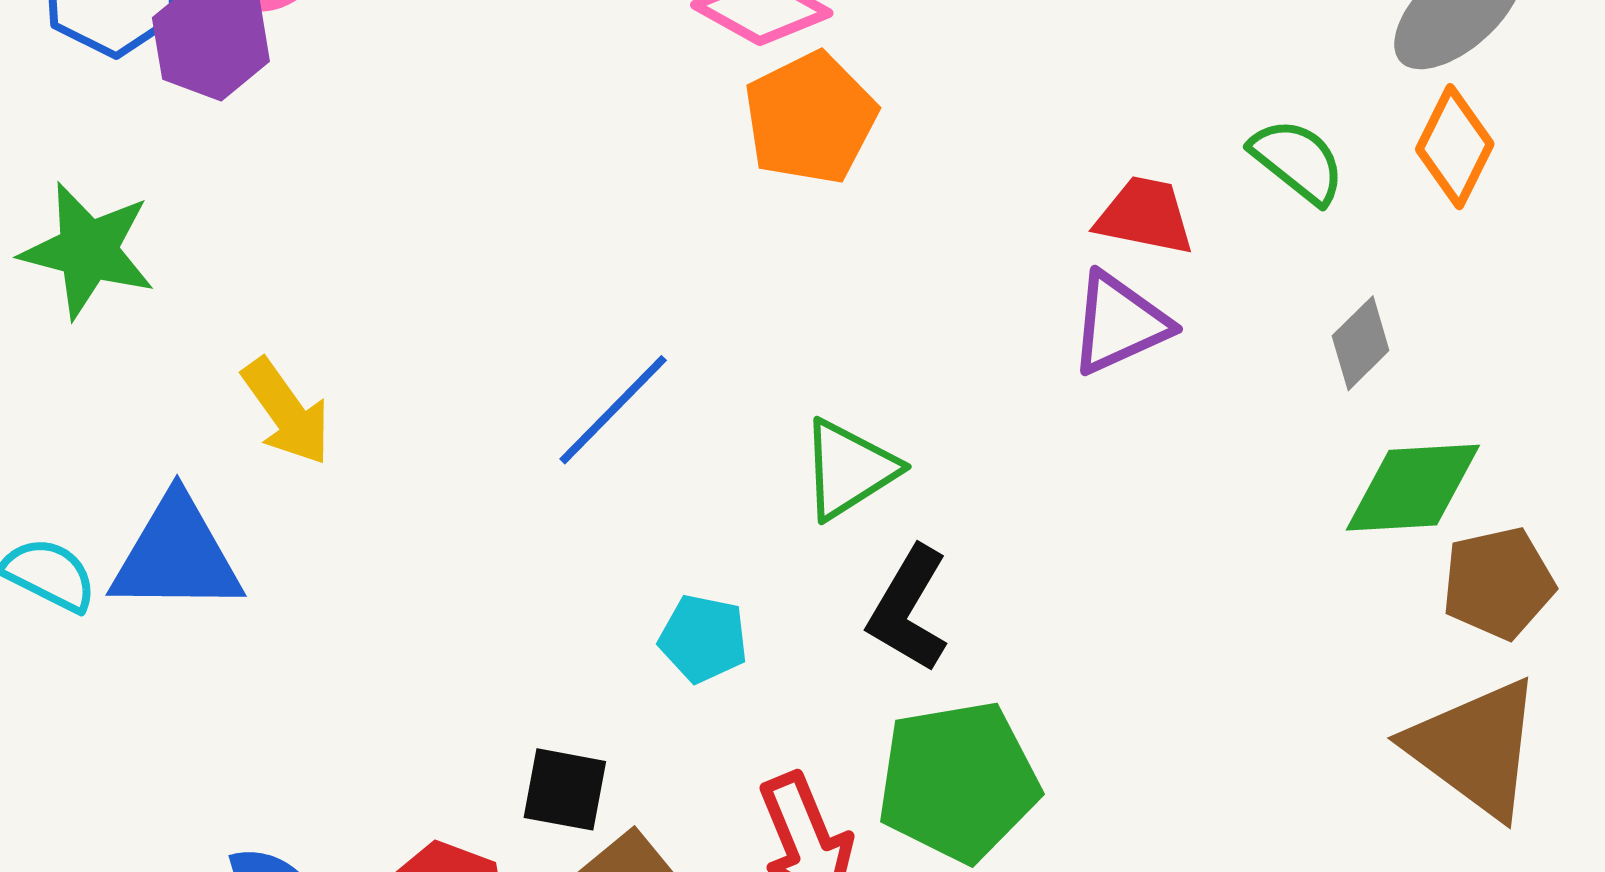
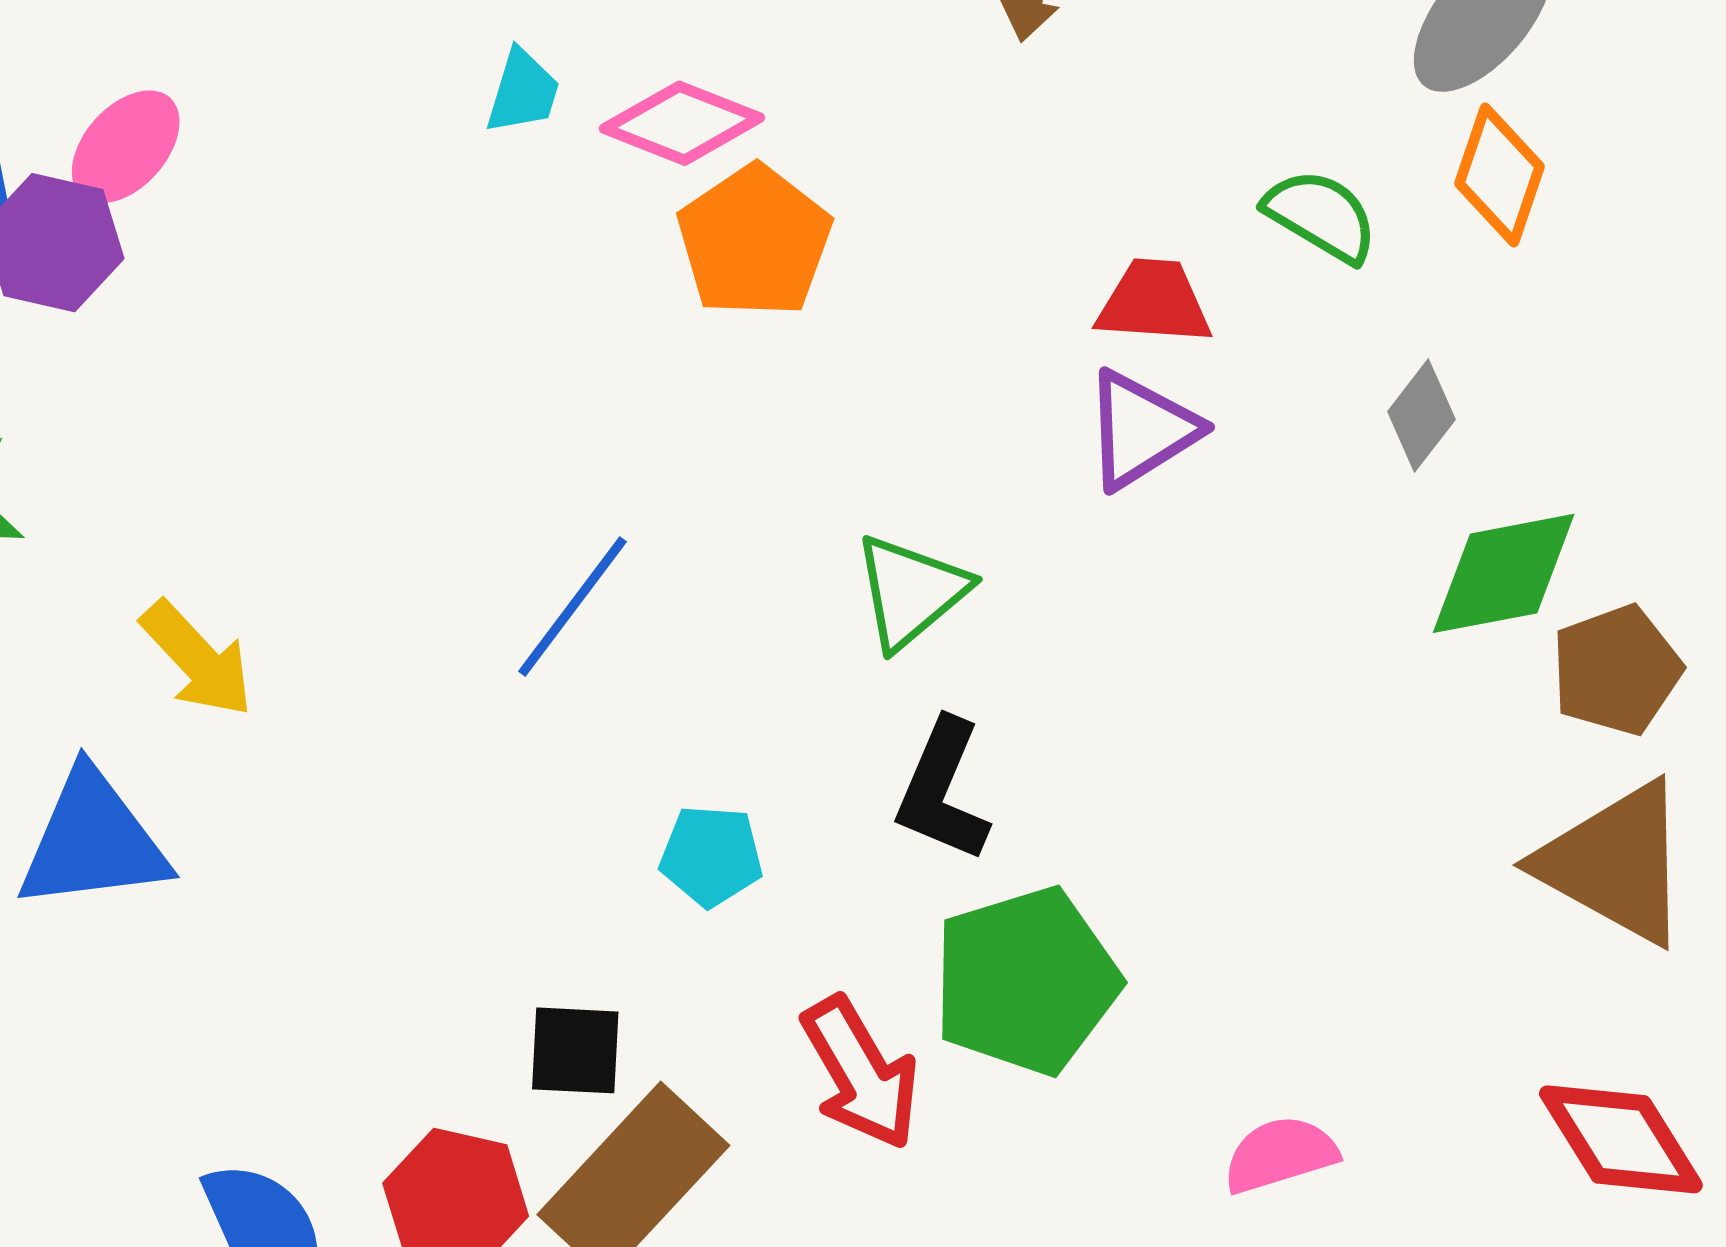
green triangle: (849, 469) -> (911, 592), moved

